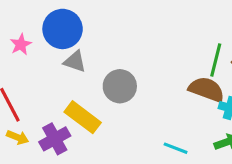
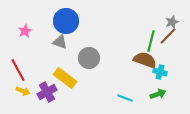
blue circle: (63, 29) -> (66, 21), moved

